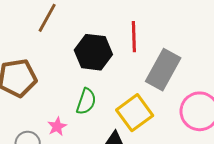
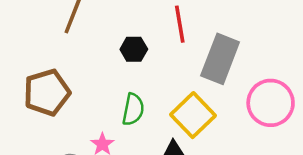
black hexagon: (93, 52) -> (134, 49), size x0.6

